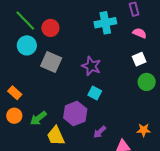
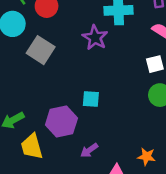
purple star: (91, 66) -> (95, 38), moved
cyan square: (95, 93) -> (91, 99), turned -32

